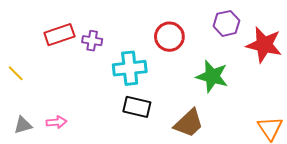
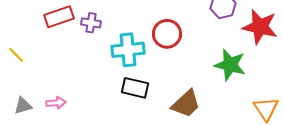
red circle: (169, 37) -> (167, 34), moved
green star: (212, 76) -> (230, 65), moved

